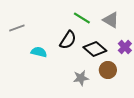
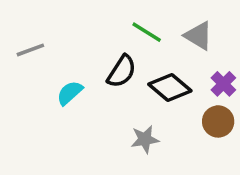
cyan semicircle: (39, 52) -> (70, 93), turned -56
brown circle: (108, 70) -> (218, 121), moved

